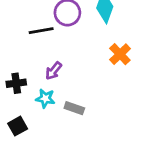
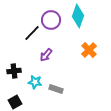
black line: (41, 31) -> (32, 33), turned -36
purple arrow: (54, 71) -> (46, 55), moved

